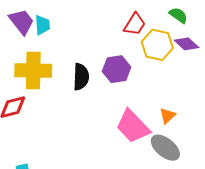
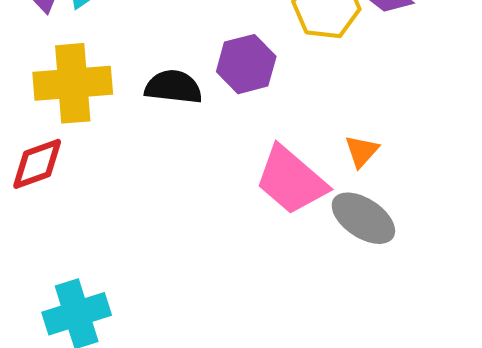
black semicircle: (81, 77) -> (173, 87), turned -80

